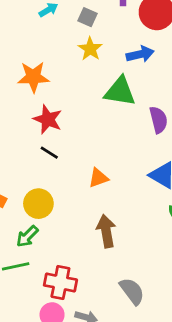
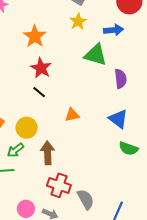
orange star: (33, 77) -> (35, 36), turned 30
brown arrow: (106, 231) -> (48, 153), moved
red cross: (60, 282) -> (59, 185), moved

